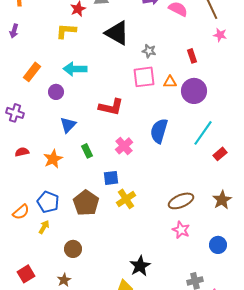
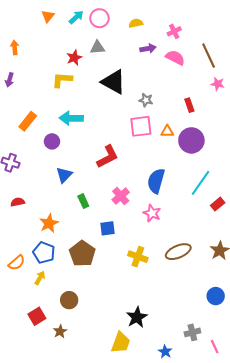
red L-shape: (111, 107) -> (108, 157), turned -40
orange star: (53, 159) -> (49, 223), moved
yellow cross: (126, 199) -> (138, 257), moved, turned -36
pink star: (181, 230) -> (152, 213), moved
red square: (26, 274) -> (37, 316), moved

